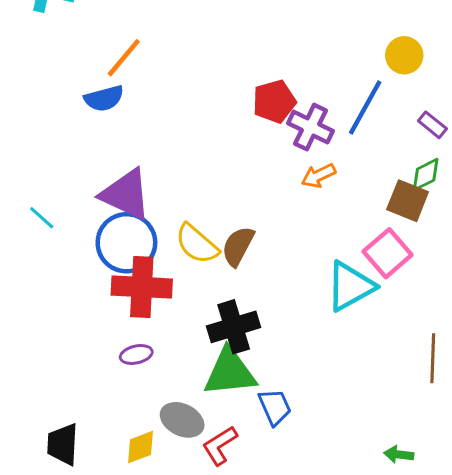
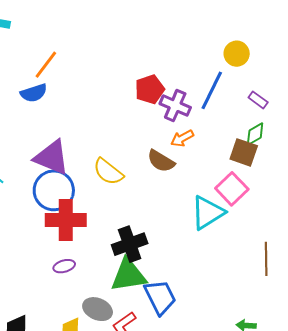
yellow semicircle: (197, 244) -> (108, 172), moved
brown semicircle: (238, 246) -> (161, 161), moved, turned -84
blue trapezoid: (275, 407) -> (160, 297), size x1.4

